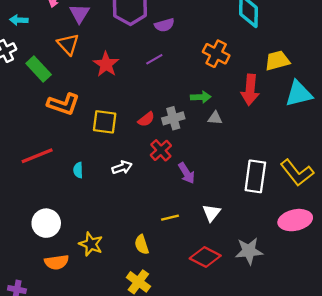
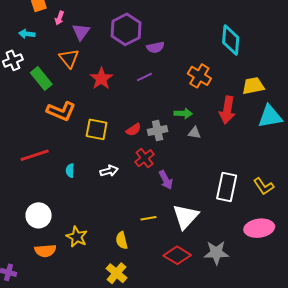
yellow L-shape: (297, 173) -> (264, 186), size x0.7
white triangle: (212, 213) -> (186, 217), size x1.6

